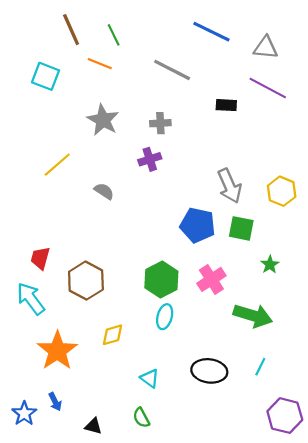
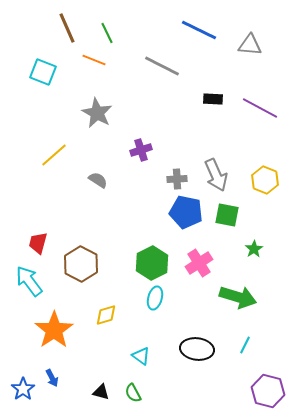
purple line: (268, 88) -> (260, 108), moved
gray cross: (160, 123) -> (177, 179), moved
black triangle: (93, 426) -> (101, 392), moved

